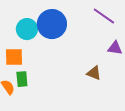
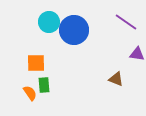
cyan circle: (27, 29) -> (49, 22), moved

